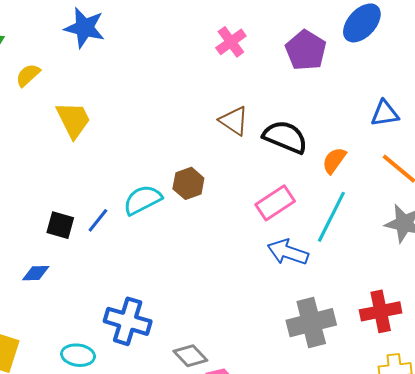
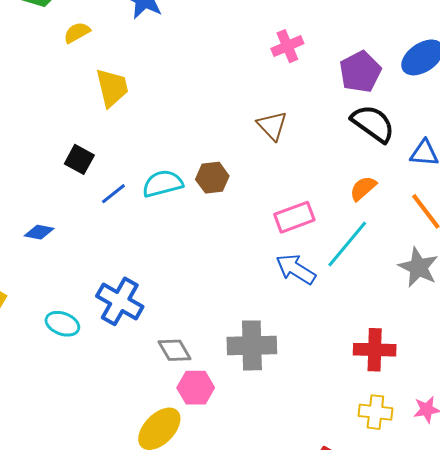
black semicircle: (285, 137) -> (373, 123), moved
black square: (60, 225) -> (79, 159), moved
gray cross: (311, 323) -> (252, 345), moved

